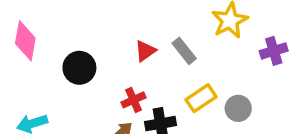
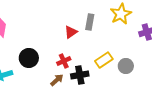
gray rectangle: (184, 51) -> (90, 22), moved, turned 49
black circle: (79, 68) -> (29, 58), moved

